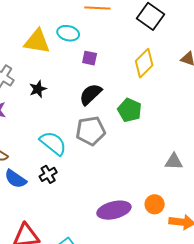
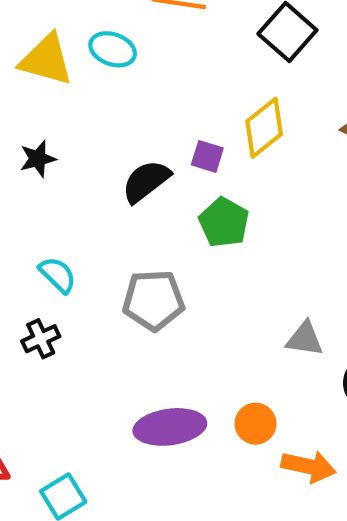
purple square: (90, 58) -> (207, 156), moved
gray pentagon: (91, 131) -> (154, 300), moved
cyan semicircle: (53, 143) -> (58, 275), size x0.7

